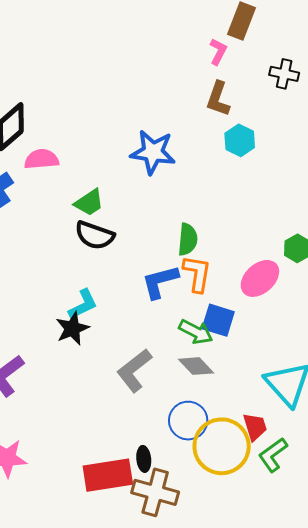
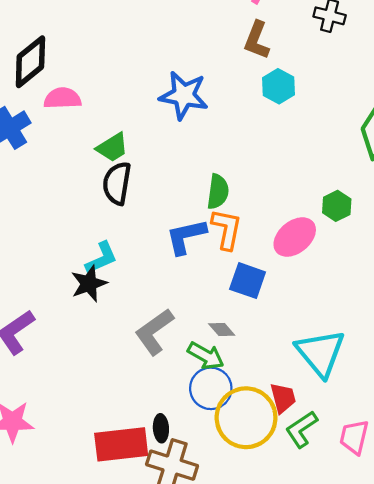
black semicircle: (95, 235) -> (117, 183), turned 78
green arrow: (196, 332) -> (206, 356), moved
gray diamond: (196, 366) -> (222, 330), size x0.7

